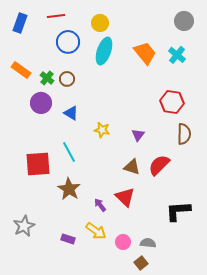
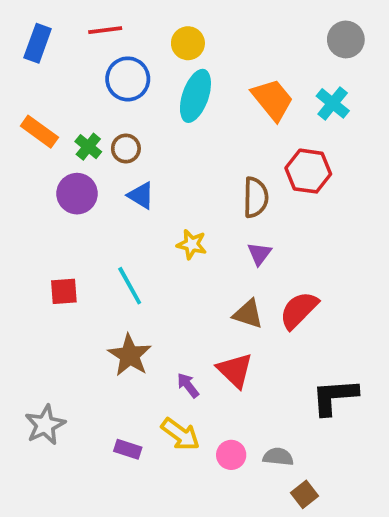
red hexagon: (172, 102) -> (308, 171), moved
blue triangle: (71, 113) -> (141, 195), moved
brown semicircle: (184, 134) -> (256, 197), moved
red square: (38, 164) -> (64, 291), moved, size x0.6
brown square: (141, 263) -> (304, 494), moved

